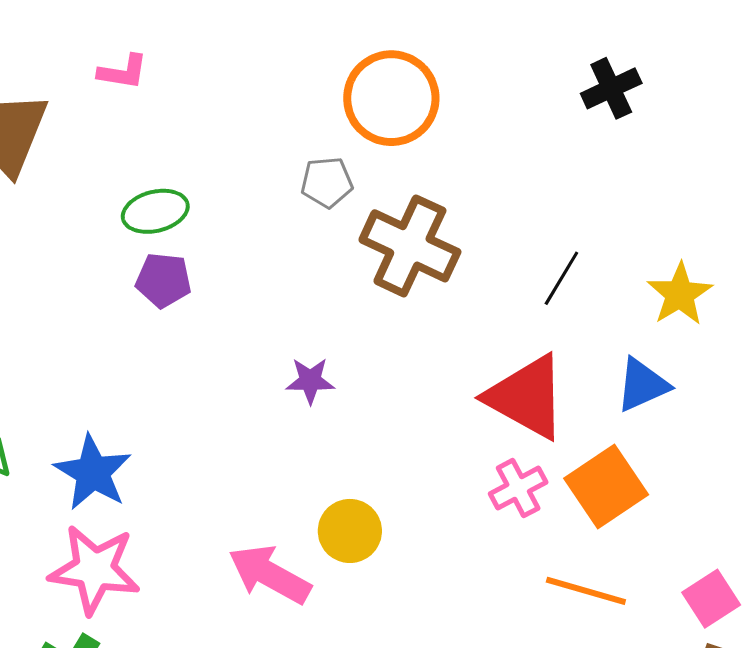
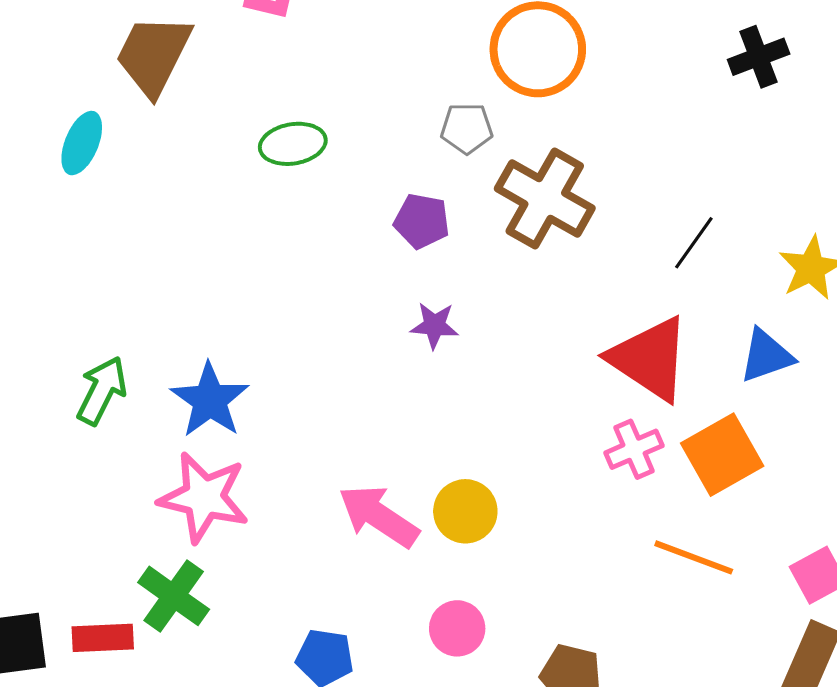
purple pentagon: (163, 280) -> (422, 221), moved
yellow circle: (350, 531) -> (465, 511), moved

